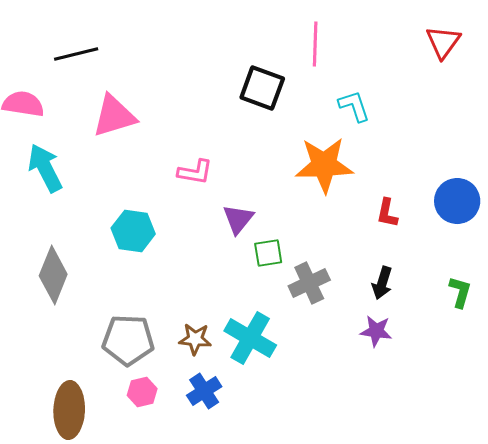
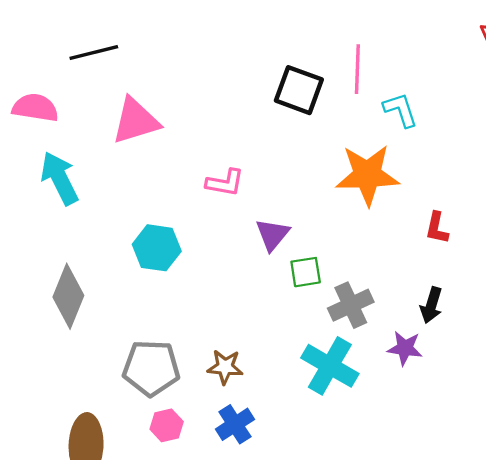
pink line: (315, 44) -> (357, 69), moved
purple star: (376, 331) -> (405, 348), moved
cyan cross: (250, 338) -> (330, 366), moved

